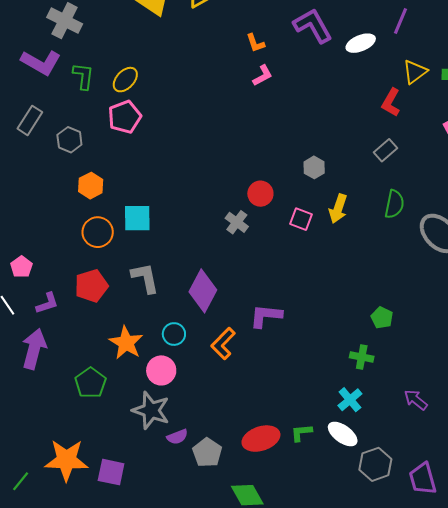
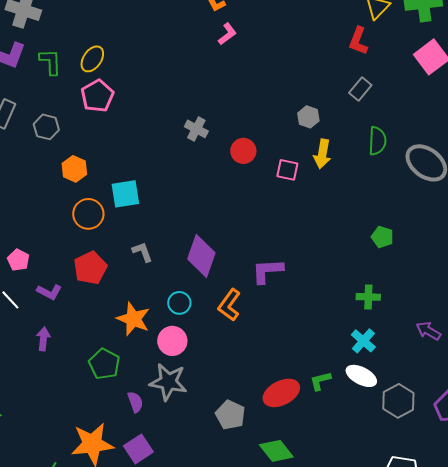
gray hexagon: (314, 167) -> (308, 117), moved
gray cross: (237, 222) -> (196, 129), moved
gray L-shape: (145, 278) -> (142, 252), size x0.7
purple L-shape: (47, 303) -> (49, 292), turned 55
green pentagon: (382, 318) -> (382, 237), moved
purple arrow: (34, 349) -> (43, 339), size x0.6
purple semicircle: (177, 437) -> (135, 402), moved, turned -80
purple square: (111, 472) -> (138, 449), turned -36

